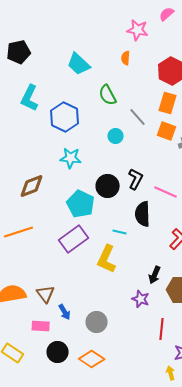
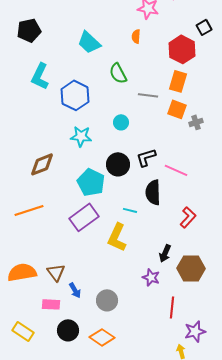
gray line: (138, 117) -> (148, 95), turned -42
cyan circle: (116, 136) -> (121, 122), moved
black L-shape: (136, 179) -> (146, 157), turned -135

